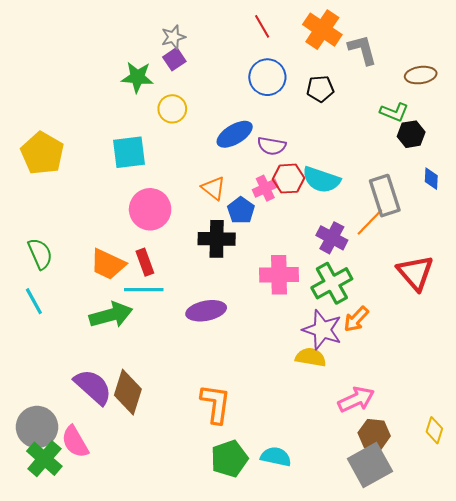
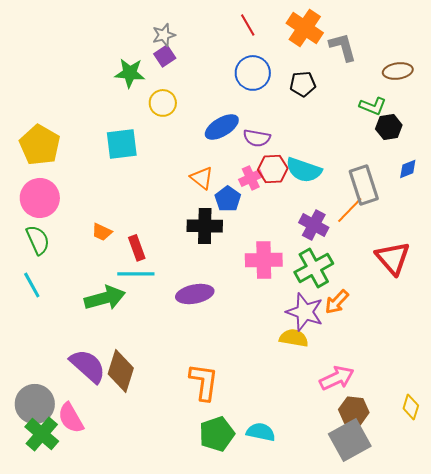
blue diamond: (431, 179) -> (408, 169), turned 65
pink circle: (150, 209) -> (40, 198), moved
orange trapezoid: (108, 264) -> (102, 232), moved, size x0.6

